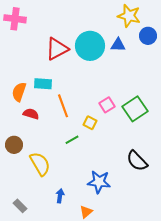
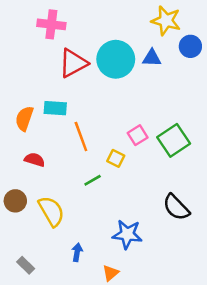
pink cross: (15, 19) -> (51, 24), moved
red semicircle: (31, 114) -> (35, 160), moved
brown circle: (14, 145) -> (15, 201), moved

